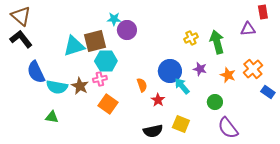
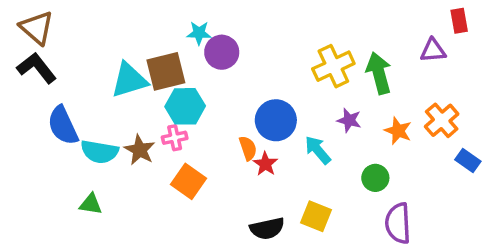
yellow cross: (191, 38) -> (333, 66), size x1.6
blue circle: (170, 71) -> (276, 120), moved
red star: (158, 100) -> (265, 164), moved
purple semicircle: (228, 128) -> (398, 223), turned 35

